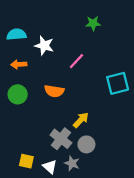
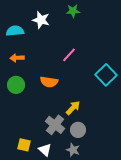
green star: (93, 23) -> (73, 11), moved
white star: (44, 46) -> (41, 20), moved
cyan square: (118, 83) -> (106, 75), turned -30
gray star: (72, 163) -> (73, 150), moved

